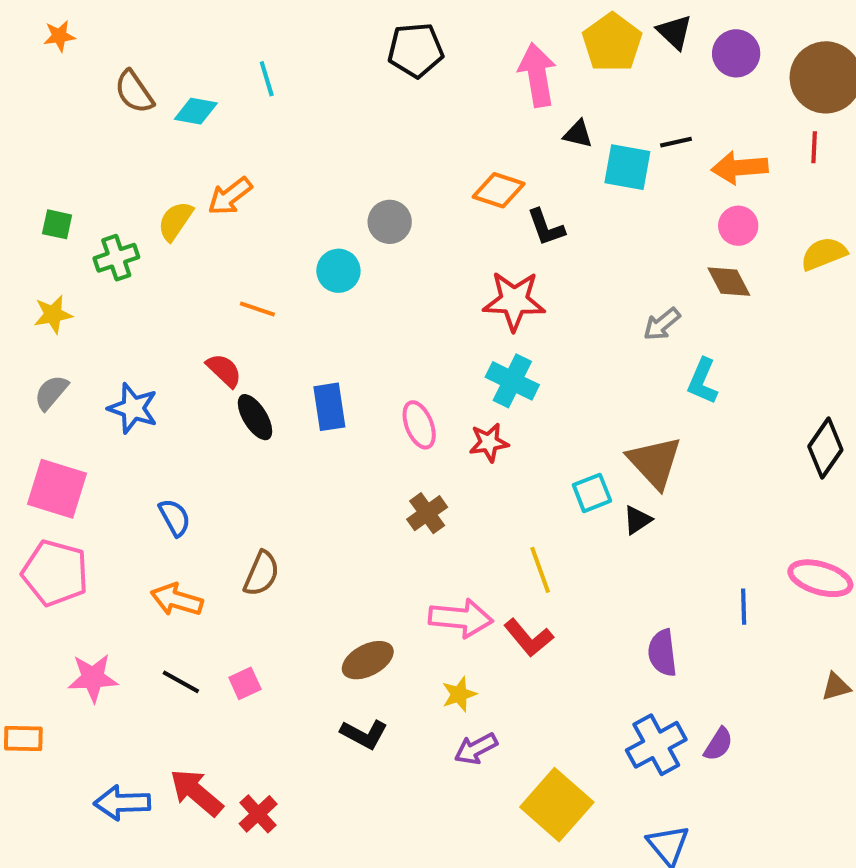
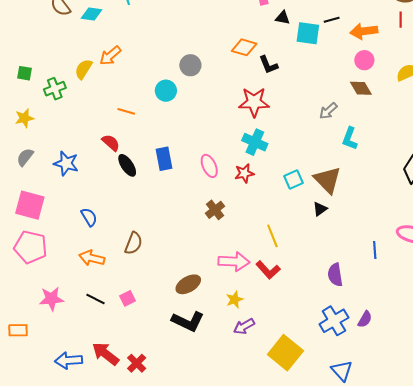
cyan square: (592, 493) -> (293, 179), moved
black L-shape: (364, 734) -> (188, 321), size x1.4

